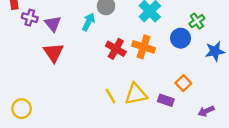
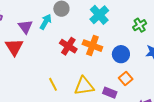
purple triangle: (53, 24) -> (25, 27), moved
blue circle: (181, 38) -> (121, 54), moved
yellow line: (111, 96) -> (53, 84), moved

